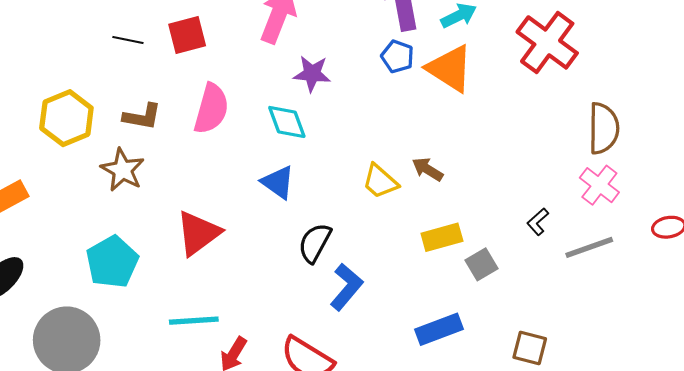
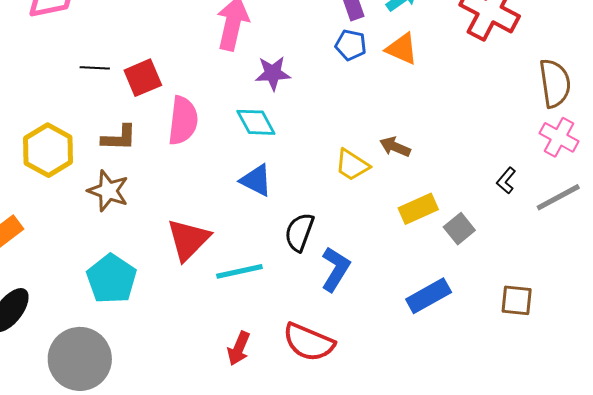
red square: (187, 35) -> (143, 78), moved
orange triangle: (450, 68) -> (402, 49), size x0.7
cyan line: (194, 321) -> (239, 271), moved

